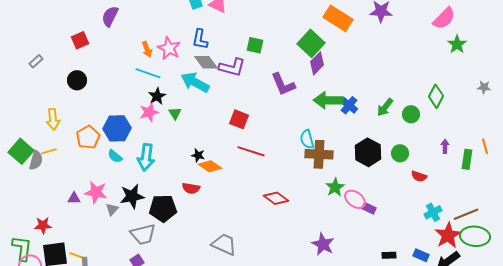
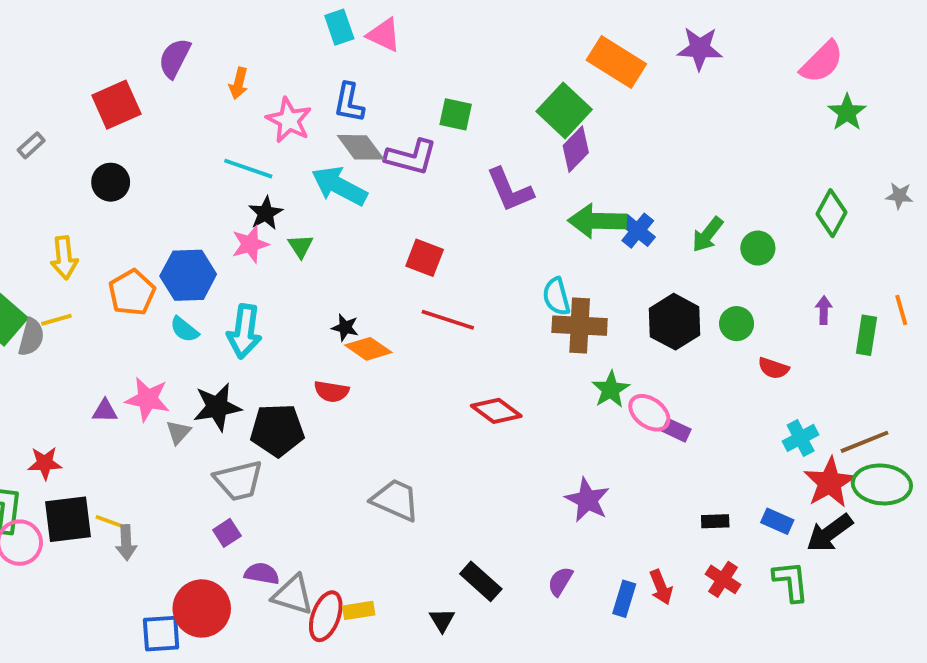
red square: (80, 40) -> (116, 105), size x1.4
orange arrow: (147, 49) -> (239, 83), moved, turned 35
green diamond: (436, 96) -> (832, 213), moved

